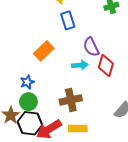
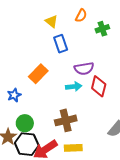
purple semicircle: (91, 47) -> (84, 69), turned -72
blue star: (27, 82) -> (14, 95), moved

